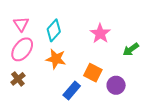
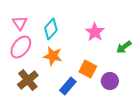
brown cross: (18, 79) -> (28, 80), moved, size x1.5

